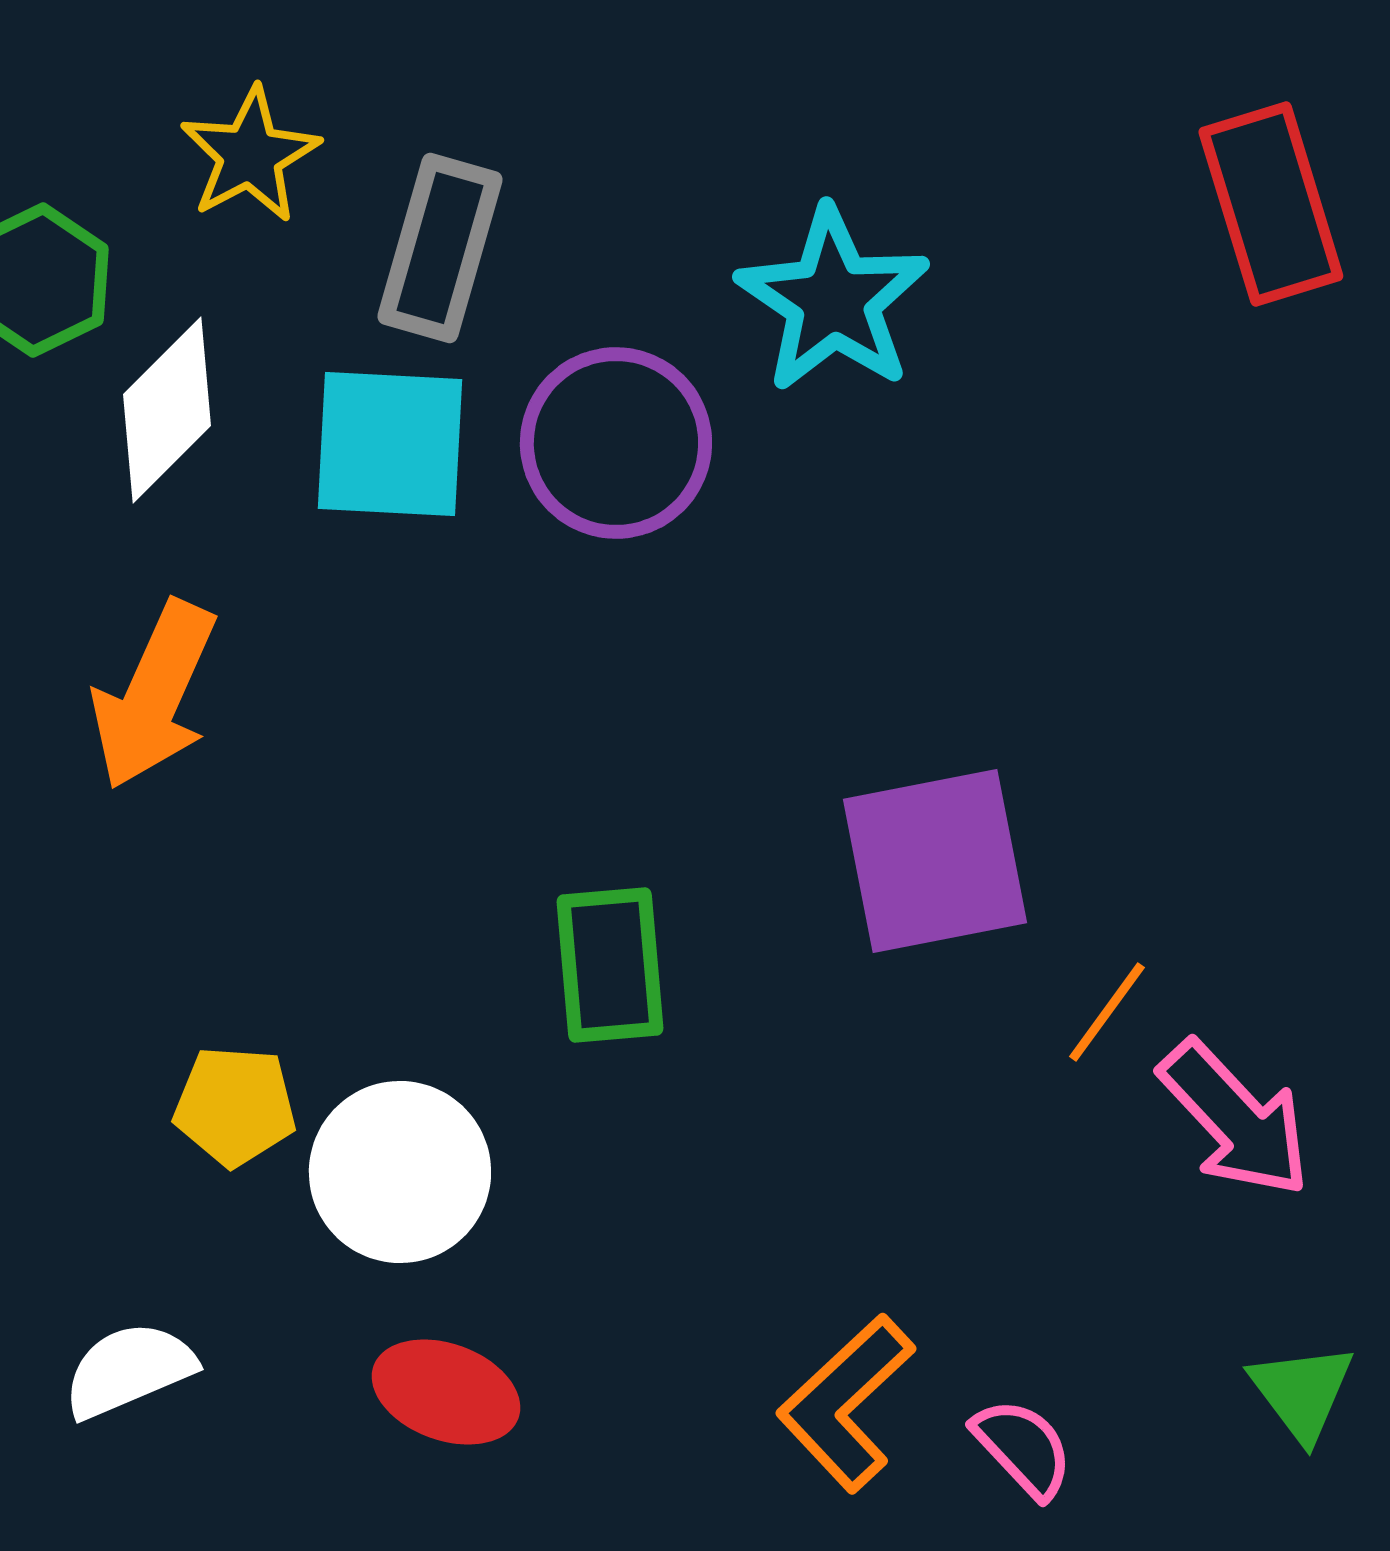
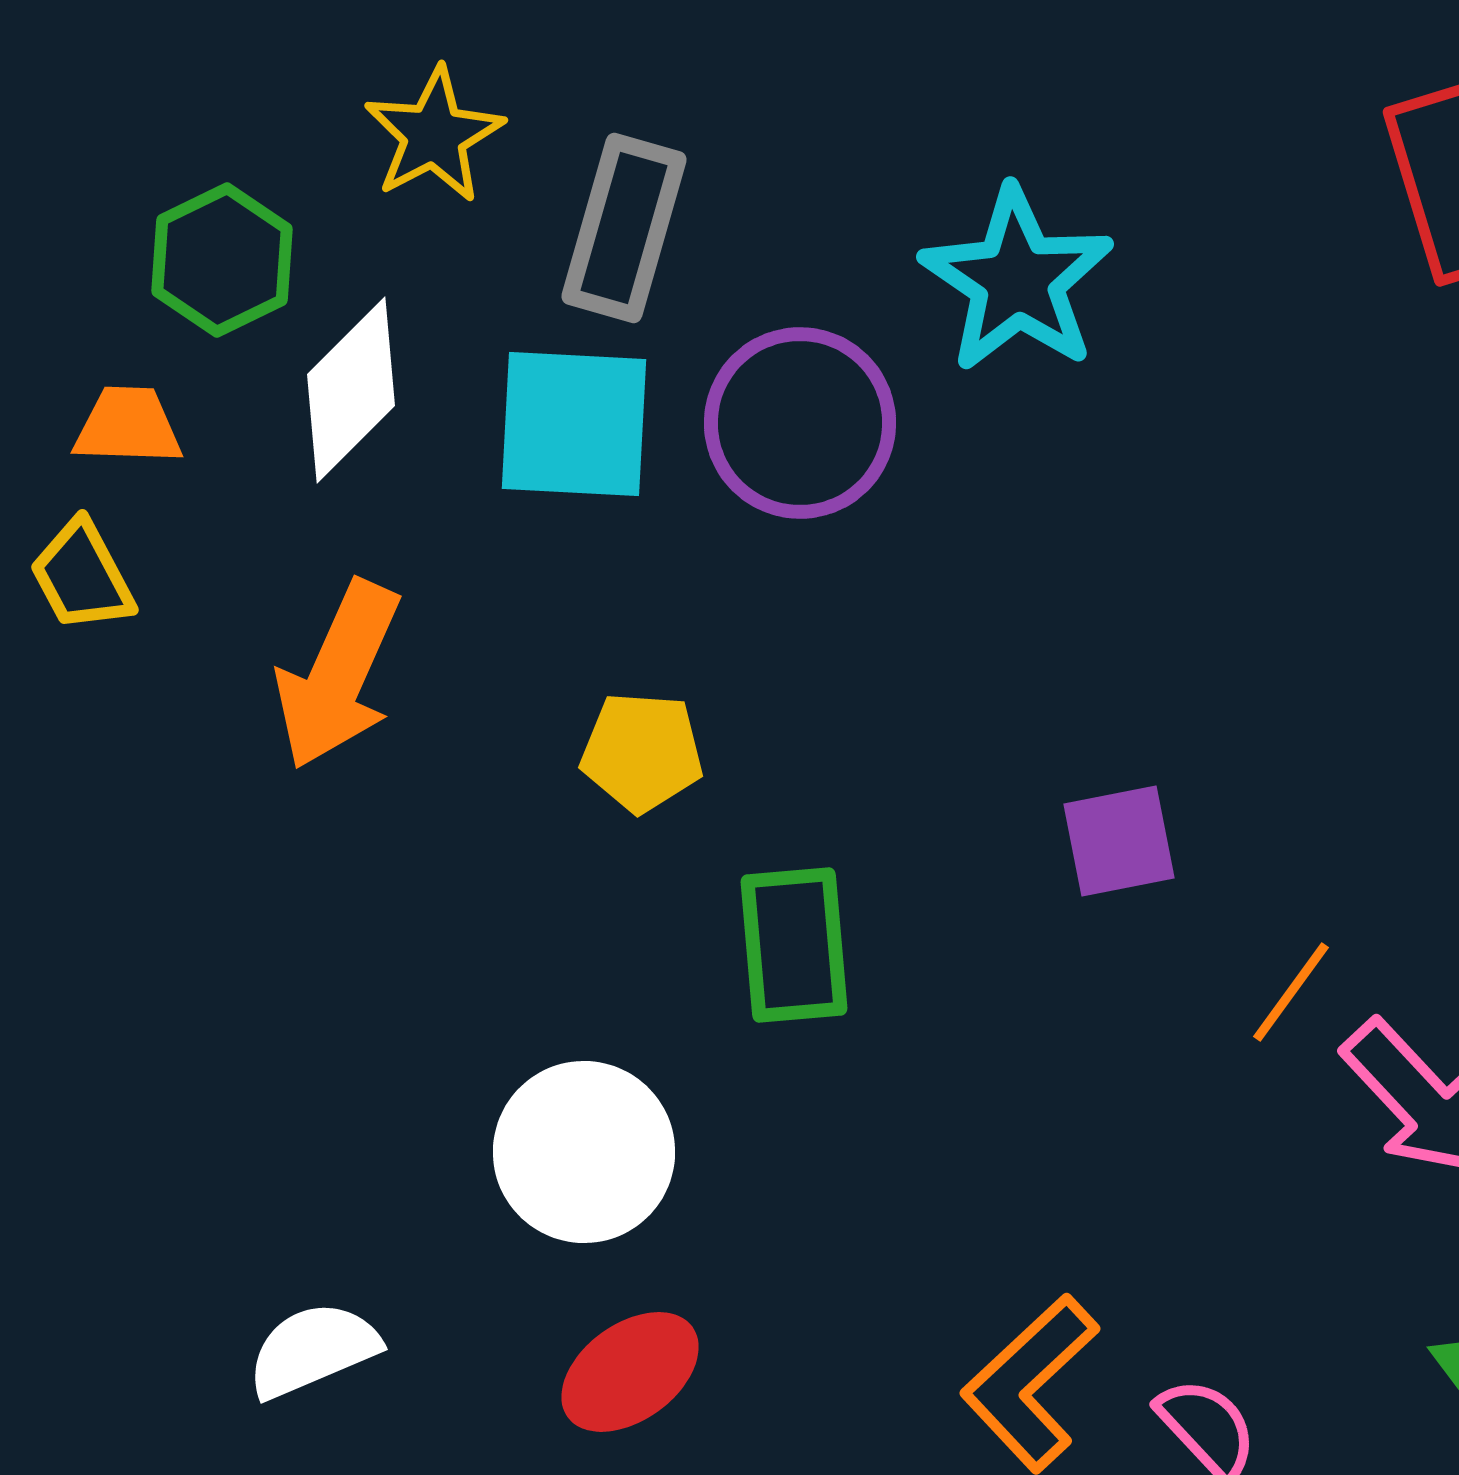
purple square: (935, 861) -> (1119, 841), size x0.6
yellow pentagon: (235, 1106) -> (642, 752), moved
red ellipse: (446, 1392) -> (630, 1372), turned -56

